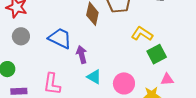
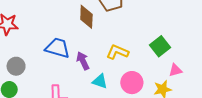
yellow L-shape: (142, 34) -> (117, 52), moved
gray circle: (21, 36) -> (16, 66), moved

